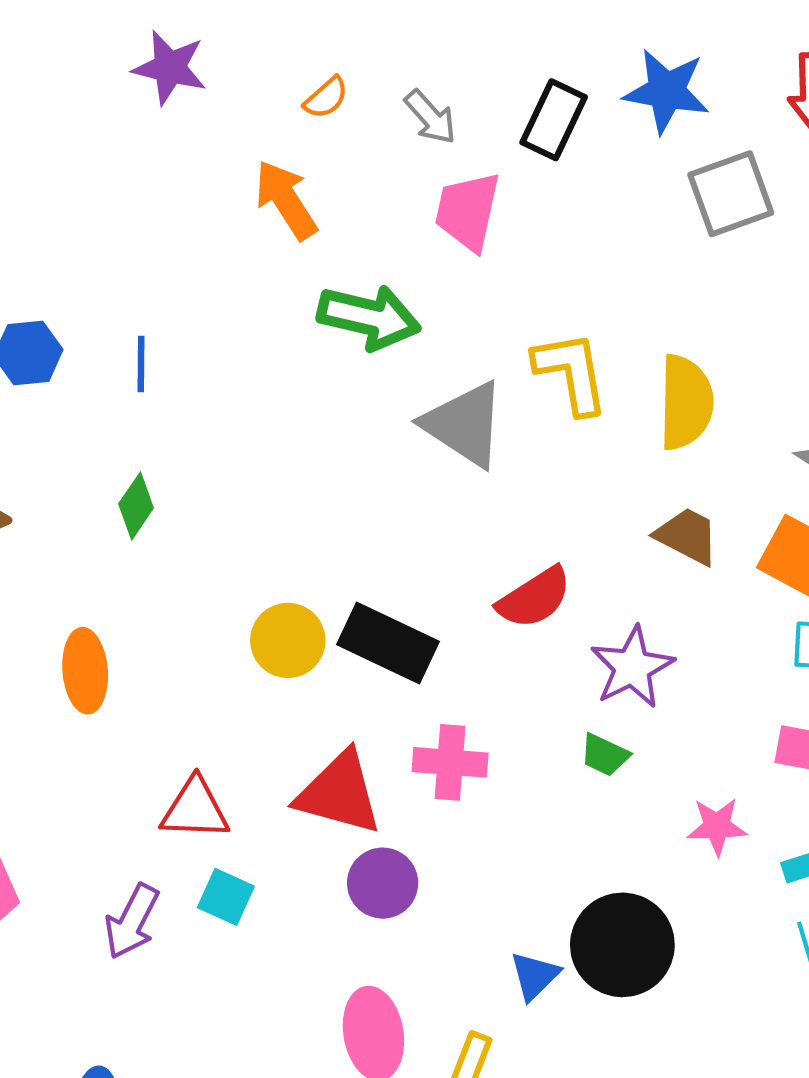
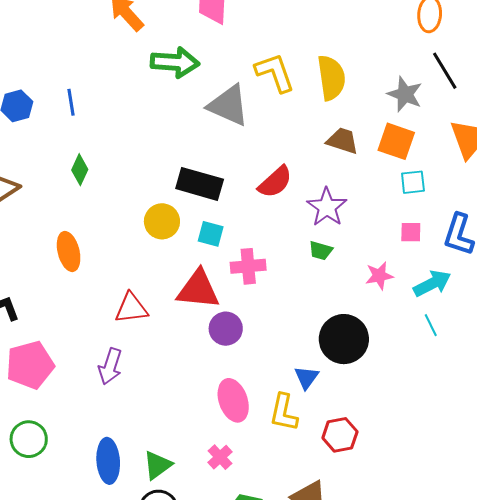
black rectangle: (388, 643) -> (200, 184), moved
cyan square: (226, 897) -> (211, 234), moved
blue triangle: (535, 976) -> (306, 377), moved

